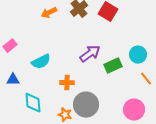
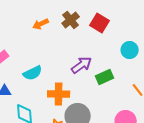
cyan circle: (138, 55) -> (130, 50), moved
orange cross: (67, 83) -> (59, 94), size x1.5

